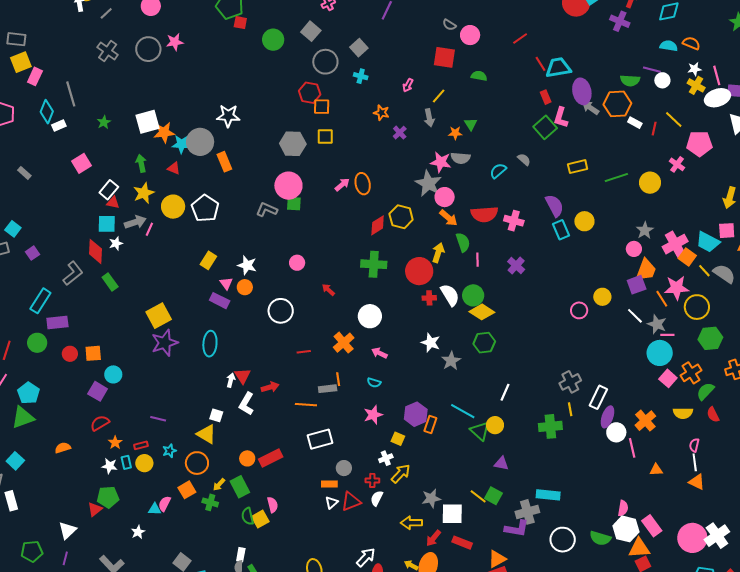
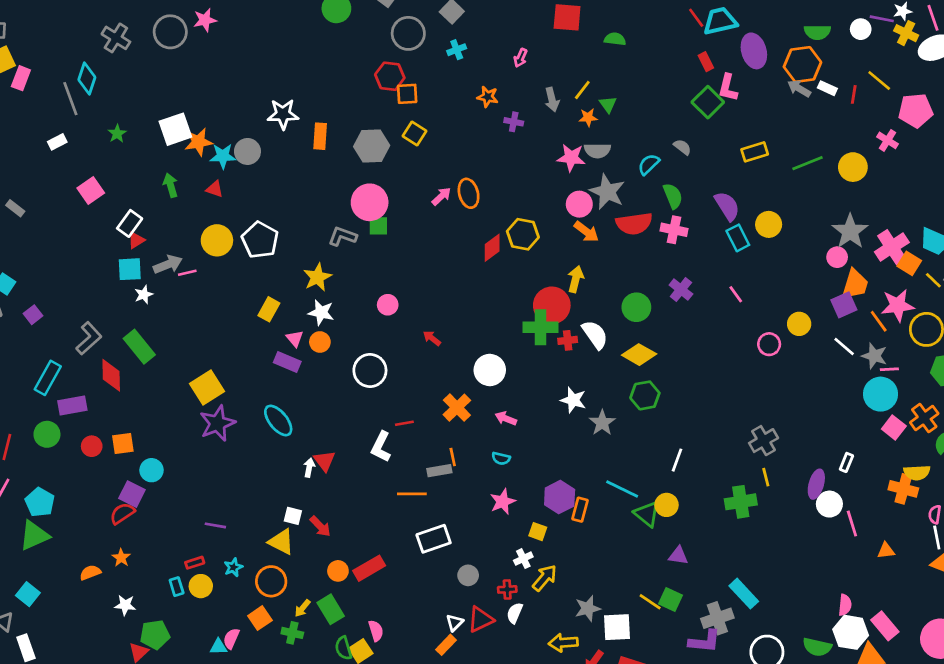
purple line: (652, 70) -> (882, 19), moved
cyan cross: (361, 76) -> (457, 50), turned -32
yellow line: (439, 96) -> (582, 90), moved
gray arrow: (591, 108) -> (799, 88), moved
cyan diamond: (47, 112) -> (87, 78), moved
purple cross: (400, 133) -> (514, 122), turned -32
yellow square: (325, 137) -> (414, 133), turned 36
gray circle: (200, 142) -> (247, 151), size x0.7
orange rectangle: (224, 162) -> (320, 136), moved, turned 30
gray star: (428, 183) -> (607, 192), moved
yellow star: (144, 193) -> (317, 277), moved
red triangle: (113, 203) -> (136, 240), turned -40
pink line: (149, 229) -> (187, 273), turned 56
gray star: (645, 230) -> (850, 231), size x1.5
green semicircle: (463, 242) -> (673, 196), moved
red diamond: (95, 251) -> (111, 375), moved
pink line: (478, 260) -> (736, 294), moved, turned -32
green cross: (374, 264) -> (540, 327), moved
green rectangle: (110, 282) -> (139, 347), size x1.4
green circle: (473, 295) -> (636, 307), moved
cyan ellipse: (210, 344) -> (278, 420), turned -40
red arrow: (270, 387) -> (320, 526), moved, turned 66
white rectangle: (598, 397) -> (846, 462), moved, size x0.6
white L-shape: (246, 404) -> (381, 447), moved
orange cross: (645, 421) -> (903, 489), moved, turned -30
red semicircle: (100, 423) -> (122, 513), moved
orange star: (115, 443) -> (121, 558), moved
white star: (110, 466) -> (125, 605), moved
orange rectangle: (329, 484) -> (446, 645), moved, turned -42
cyan rectangle: (548, 495) -> (744, 594), turned 45

